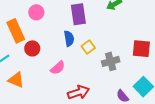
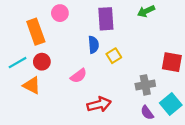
red circle: (32, 48) -> (42, 62), moved
gray cross: (111, 61) -> (145, 85), moved

